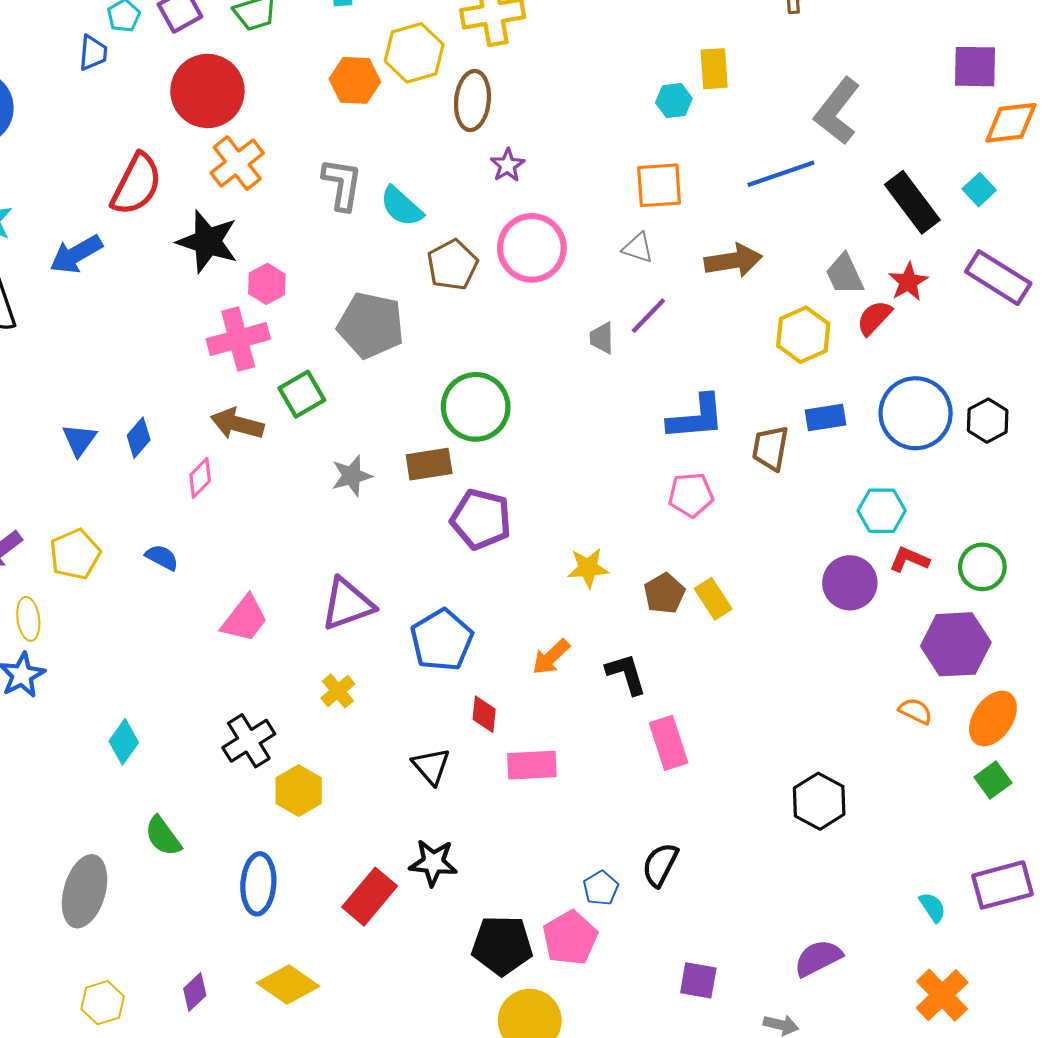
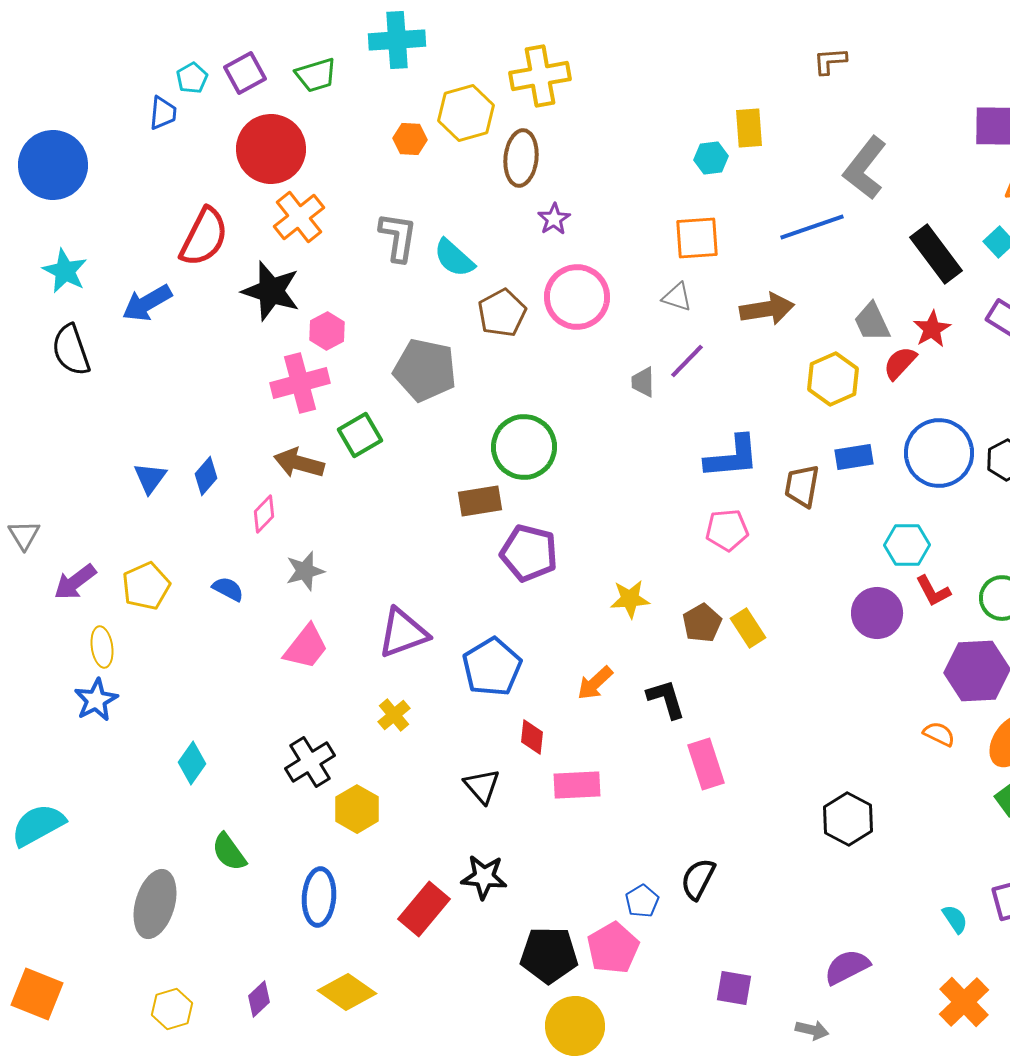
orange hexagon: (355, 80) -> (410, 139), size x0.7
gray star: (352, 476) -> (305, 571), moved
red L-shape: (909, 560) -> (933, 591), turned -141

